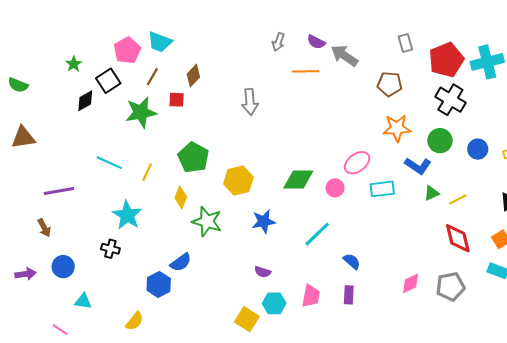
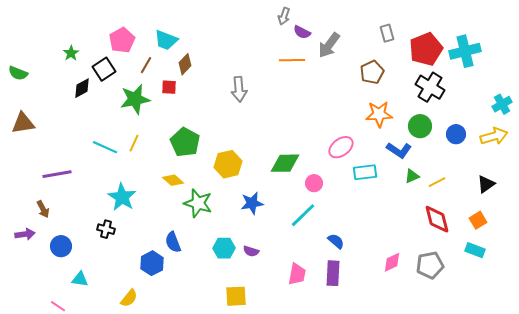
cyan trapezoid: (160, 42) -> (166, 40), moved
gray arrow: (278, 42) -> (284, 16), moved
gray arrow: (344, 56) -> (329, 45), turned -88
brown pentagon: (390, 84) -> (372, 72), turned -30
yellow line: (147, 172) -> (134, 143), moved
pink circle: (335, 188) -> (314, 183), moved
yellow diamond: (181, 197) -> (173, 180), turned -70
blue semicircle: (181, 262) -> (173, 242), turned 105
purple arrow: (25, 274) -> (25, 234), moved
purple rectangle: (349, 295) -> (333, 273), size x1.4
cyan hexagon: (274, 303) -> (224, 248), moved
yellow square: (247, 319) -> (236, 296), turned -35

